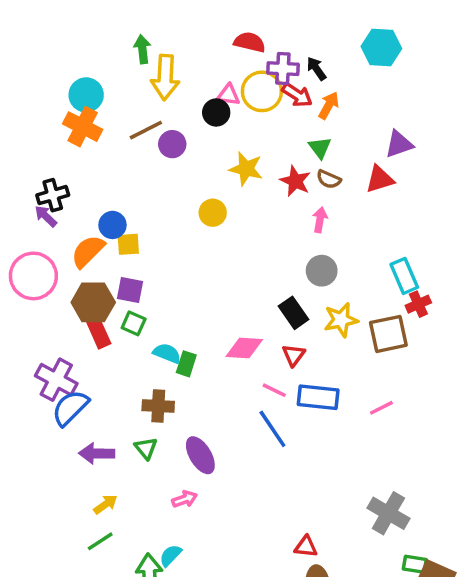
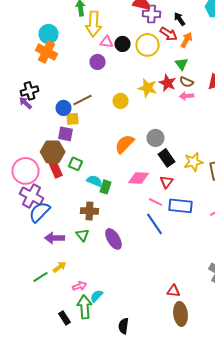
purple cross: (283, 69) -> (152, 14), moved
yellow circle: (262, 91) -> (148, 45), moved
pink triangle: (228, 95) -> (106, 42), moved
brown line: (146, 130) -> (82, 100), moved
yellow star: (246, 169) -> (148, 88), moved
pink arrow: (320, 220) -> (186, 96), moved, turned -104
orange semicircle: (88, 251) -> (124, 144), moved
gray circle: (322, 271) -> (156, 138), moved
pink circle: (33, 276) -> (26, 171), moved
purple square: (130, 290) -> (66, 134), moved
pink arrow: (185, 499) -> (80, 286), moved
green line: (100, 541) -> (40, 277), moved

